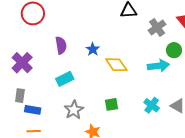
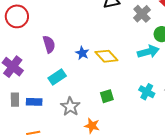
blue star: (93, 49) -> (82, 53), moved
blue rectangle: (33, 110) -> (34, 102), moved

